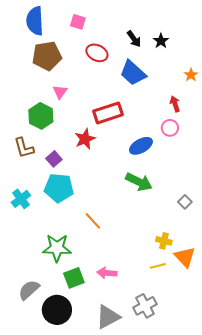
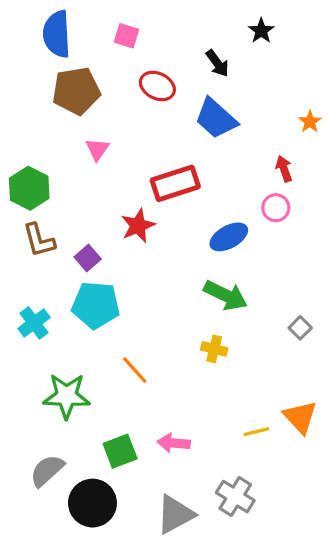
black star: (161, 41) -> (261, 31), moved
green hexagon: (41, 116) -> (29, 188), moved
orange line: (93, 221) -> (135, 370), moved
yellow cross: (164, 241) -> (214, 349), moved
green star: (57, 248) -> (67, 396), moved
gray cross: (145, 306) -> (235, 497), turned -30

